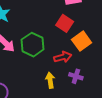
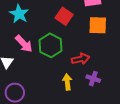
red square: (65, 23) -> (64, 16), moved
orange square: (82, 41) -> (98, 25), moved, turned 36

